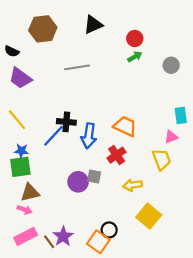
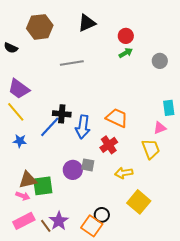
purple trapezoid: (20, 78) -> (19, 89), moved
green square: (20, 167) -> (43, 186), moved

